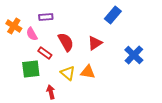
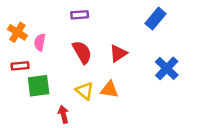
blue rectangle: (113, 15) -> (156, 19), moved
purple rectangle: (46, 17) -> (80, 15), moved
pink semicircle: (32, 34) -> (40, 42), turned 40
red rectangle: (45, 53) -> (20, 66), moved, turned -40

